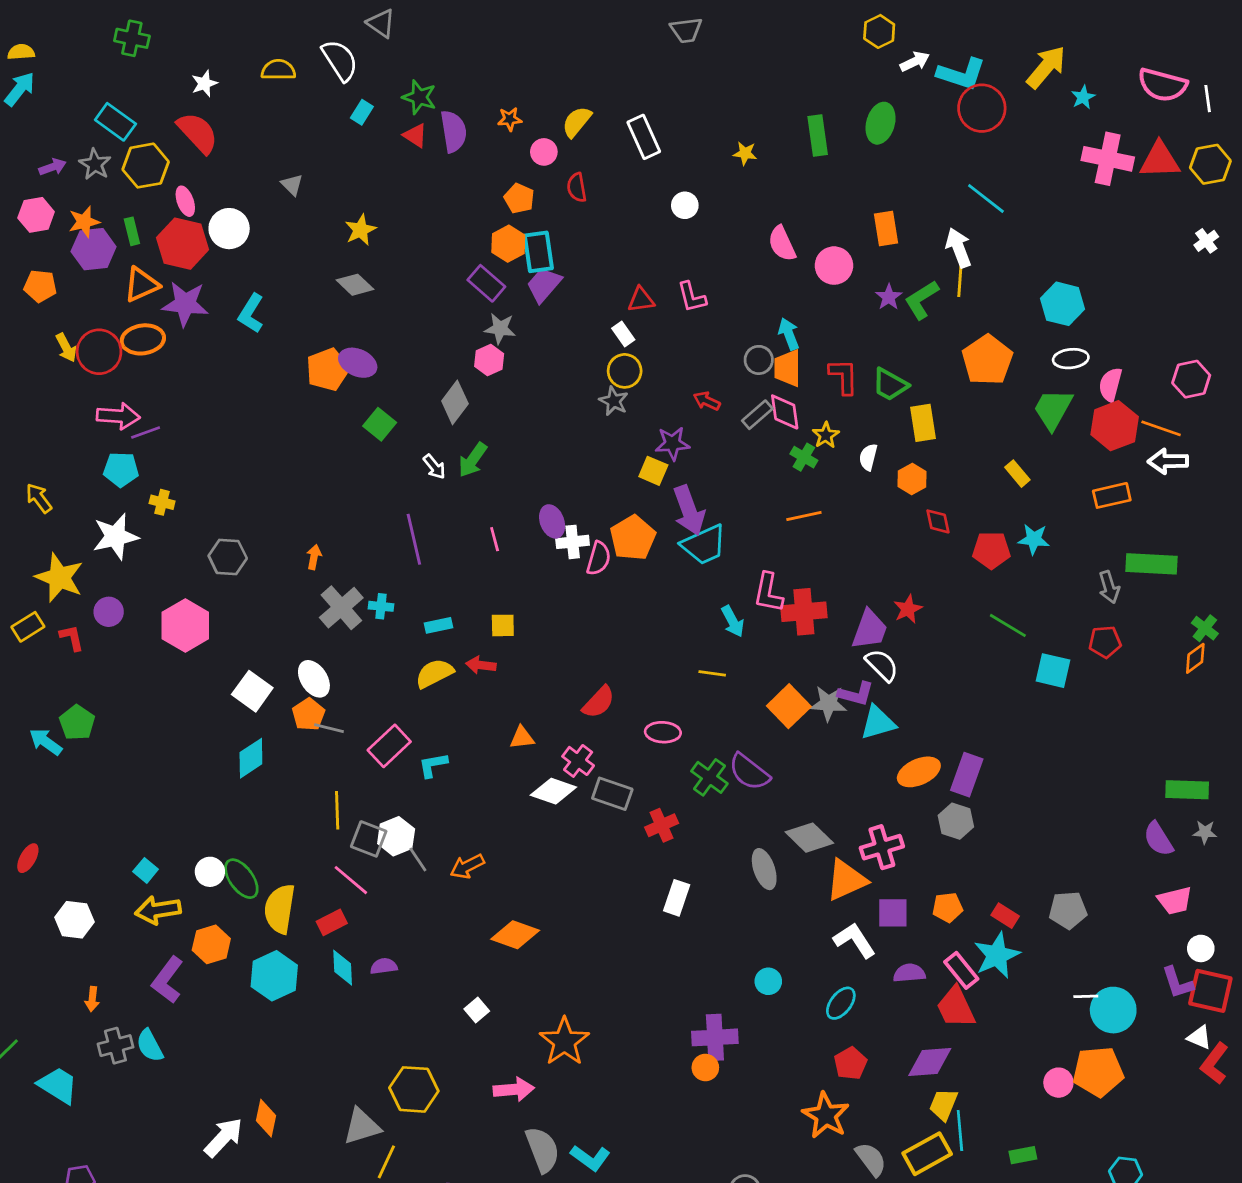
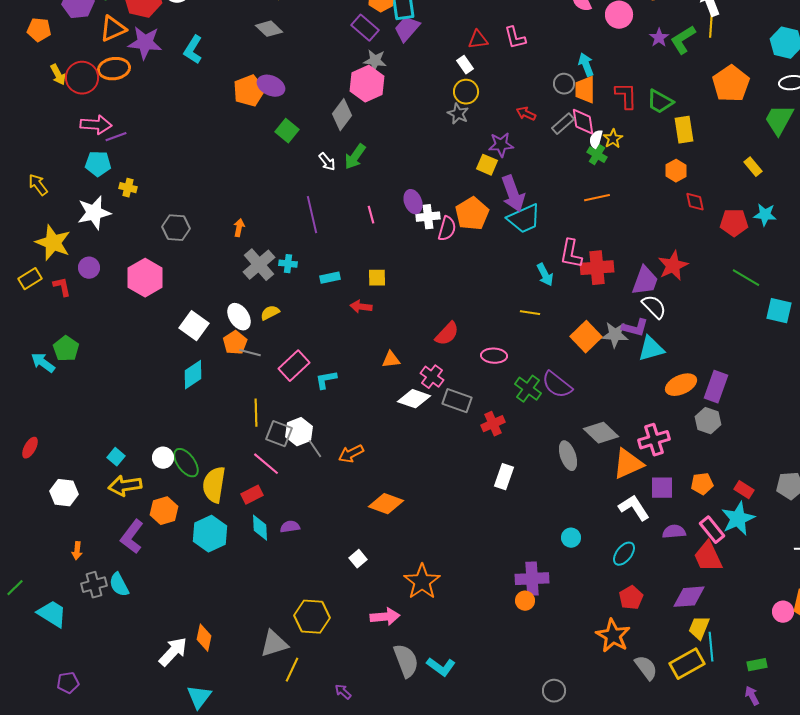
pink hexagon: (489, 360) -> (367, 84), size x1.6
white semicircle: (868, 457) -> (596, 140), moved
red star: (908, 609) -> (673, 266), size x1.4
yellow semicircle: (434, 673) -> (270, 313), moved, size x0.7

